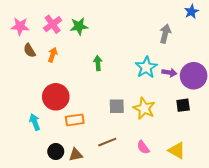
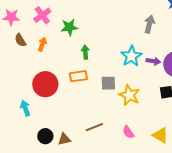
green star: (79, 26) -> (69, 27), moved
gray square: (117, 106) -> (108, 83), moved
orange rectangle: (75, 120) -> (78, 76), moved

